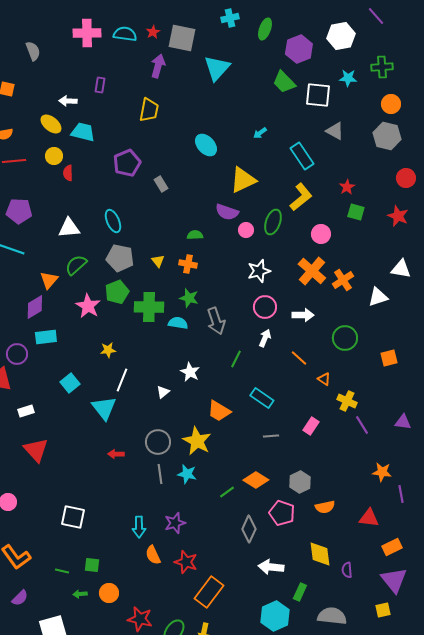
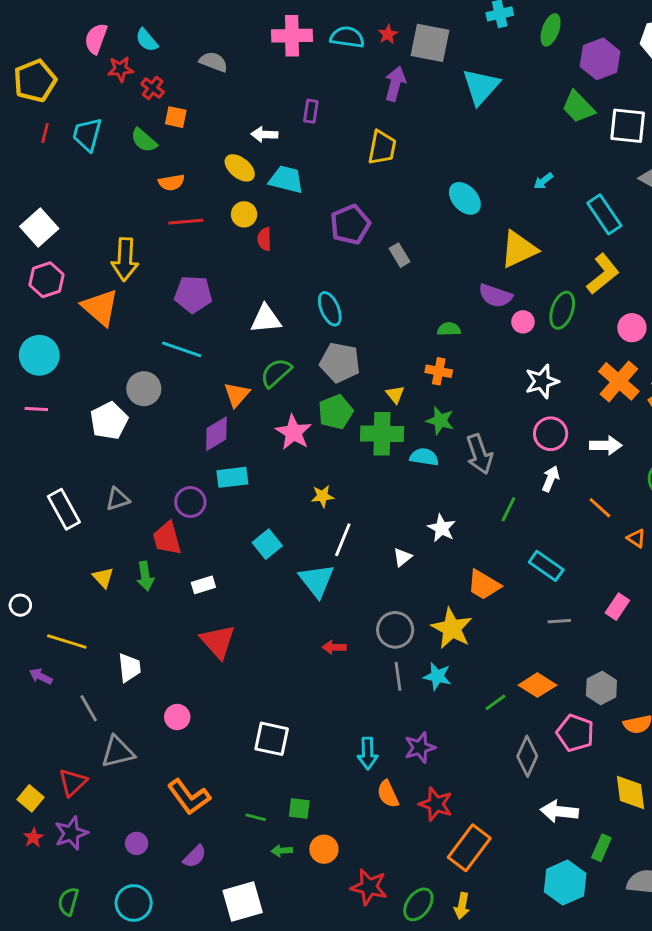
gray semicircle: (33, 51) -> (214, 62), turned -48
yellow triangle: (158, 261) -> (395, 395), moved

